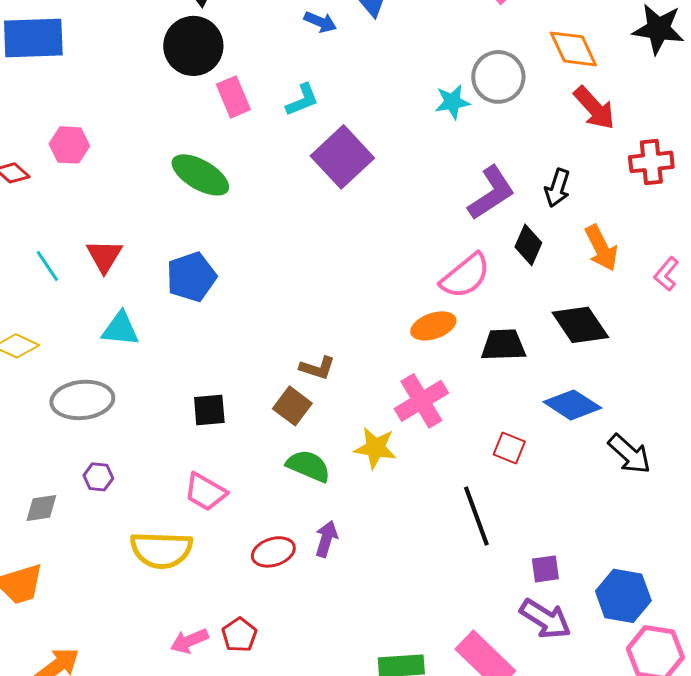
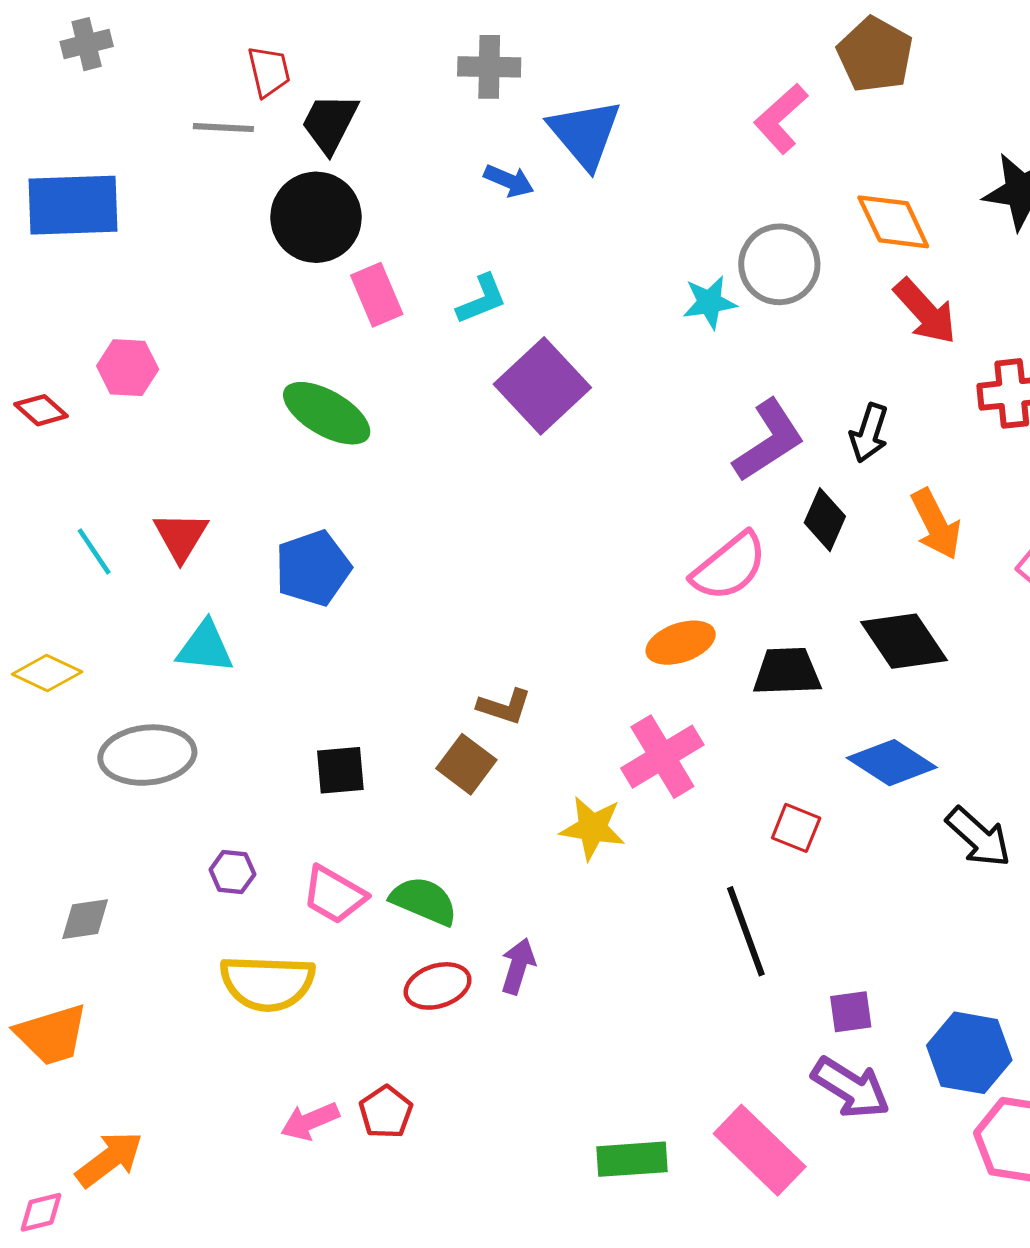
green semicircle: (308, 466) -> (424, 901), moved
purple hexagon: (98, 477) -> (232, 872), moved

